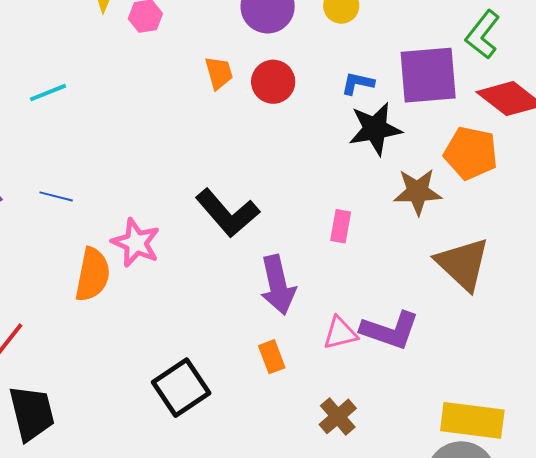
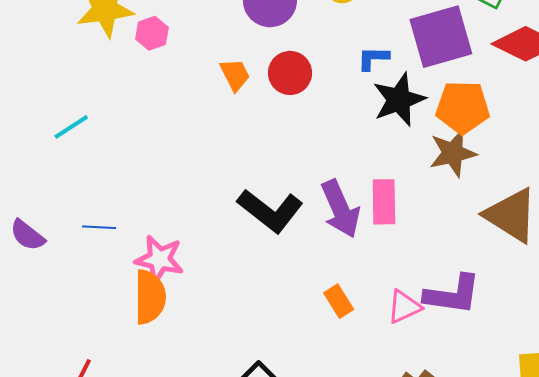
orange pentagon: (471, 153) -> (463, 107), moved
pink rectangle: (341, 226) -> (384, 202), size x1.4
pink star: (136, 243) -> (159, 259), moved
purple arrow: (278, 285) -> (340, 209), moved
orange rectangle: (272, 357) -> (339, 301), moved

